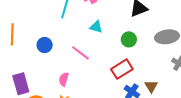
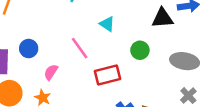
blue circle: (45, 45) -> (29, 49), moved
red rectangle: (122, 69) -> (108, 75), moved

